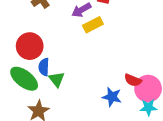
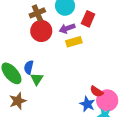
red circle: (30, 46) -> (41, 31), moved
blue star: (112, 97) -> (87, 104), moved

